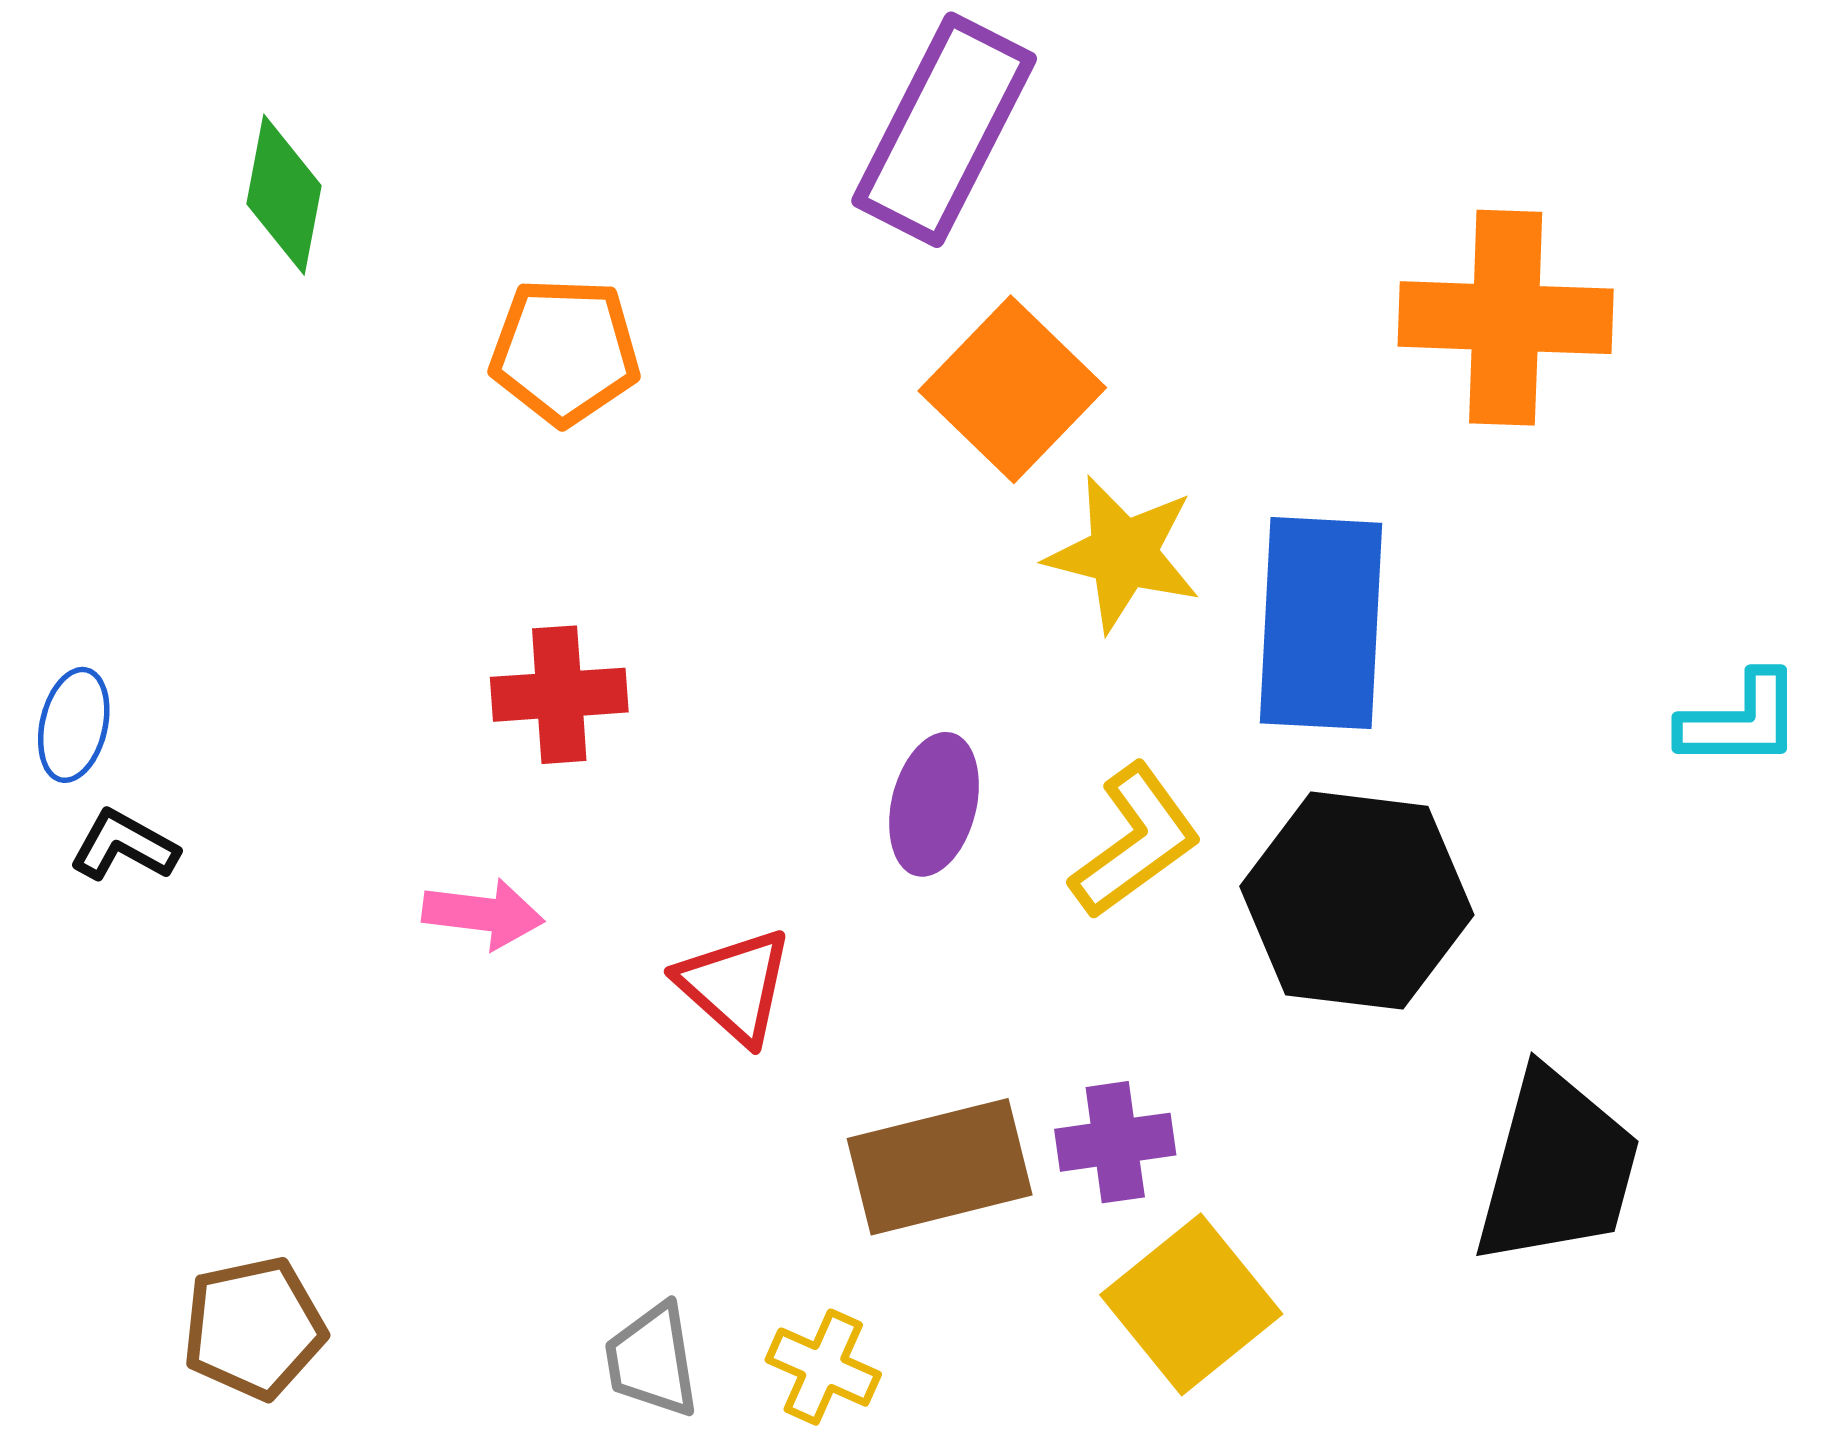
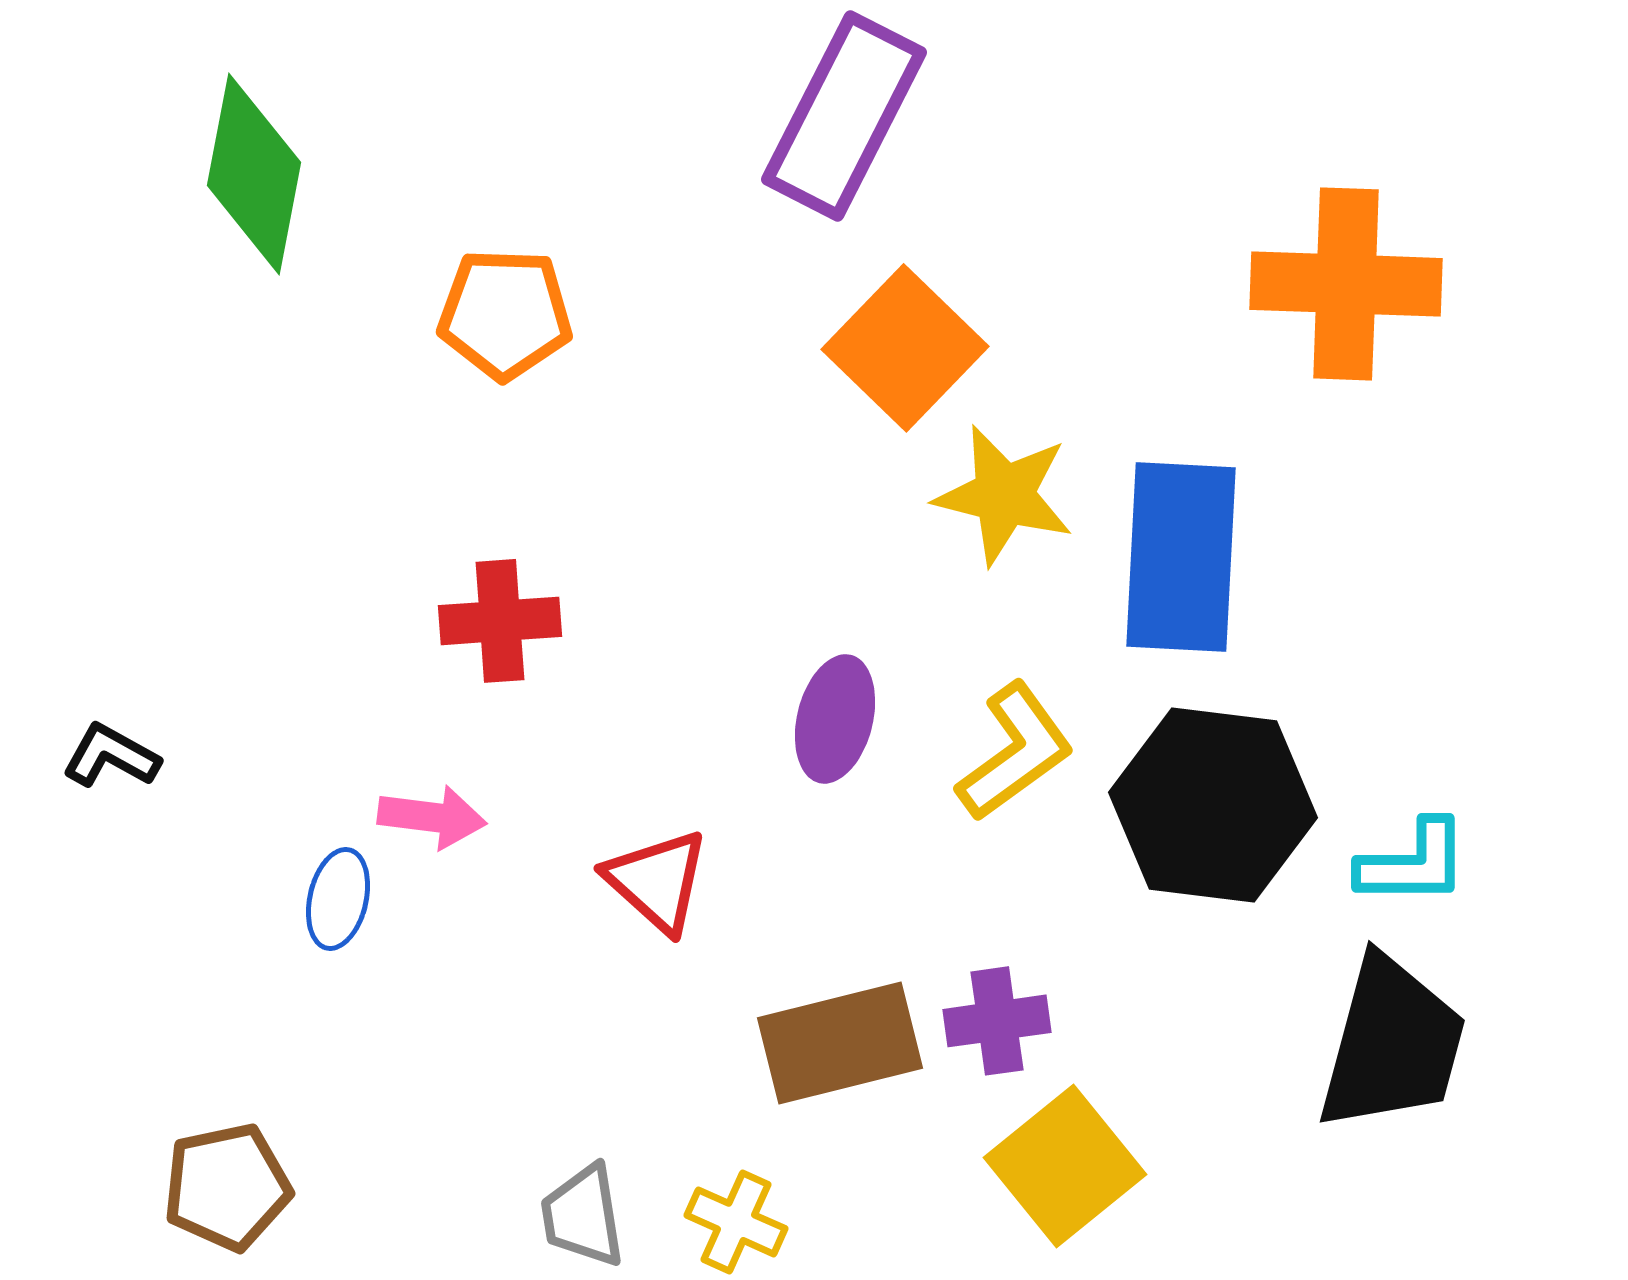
green diamond: (284, 195) -> (254, 174), size x1.4
cyan L-shape: (1741, 720) -> (1413, 863), moved
blue ellipse: (74, 725) -> (338, 899), moved

